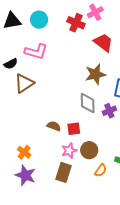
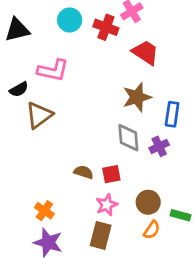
cyan circle: (39, 20) -> (70, 20), moved
brown circle: (89, 150) -> (148, 202), moved

